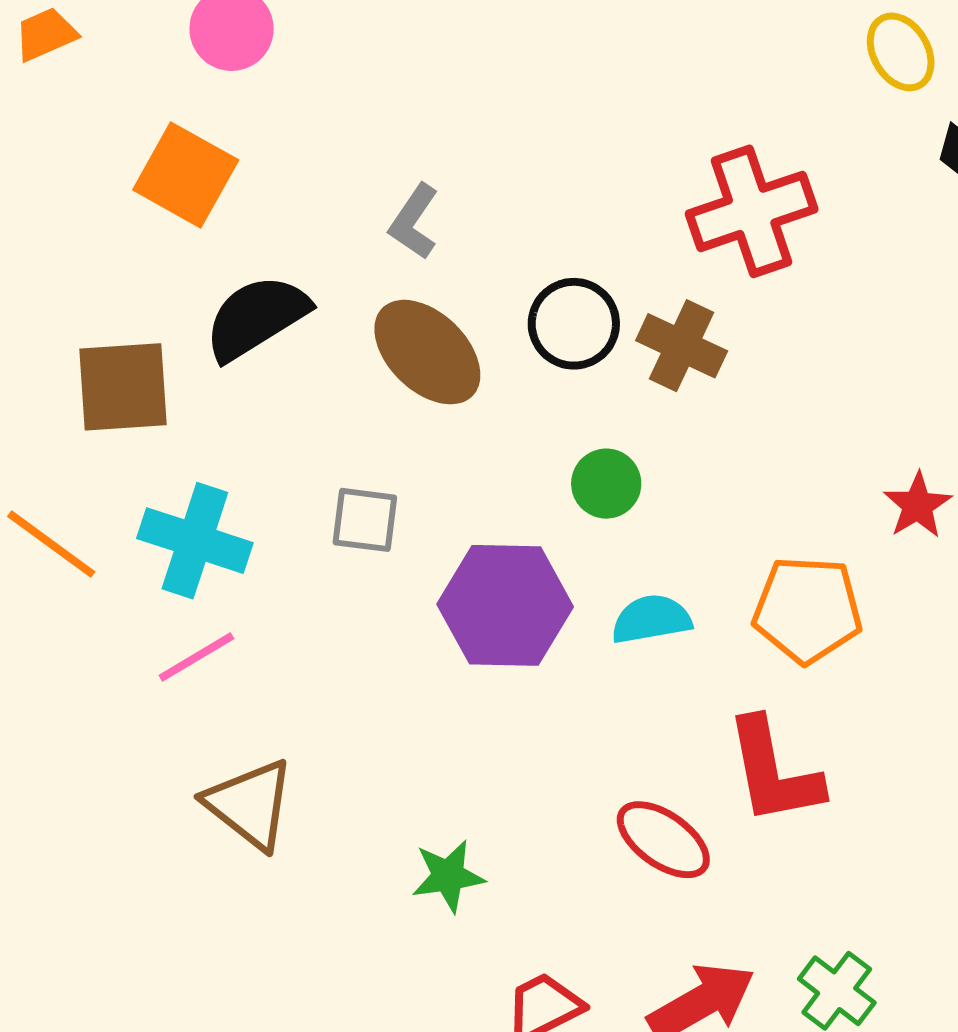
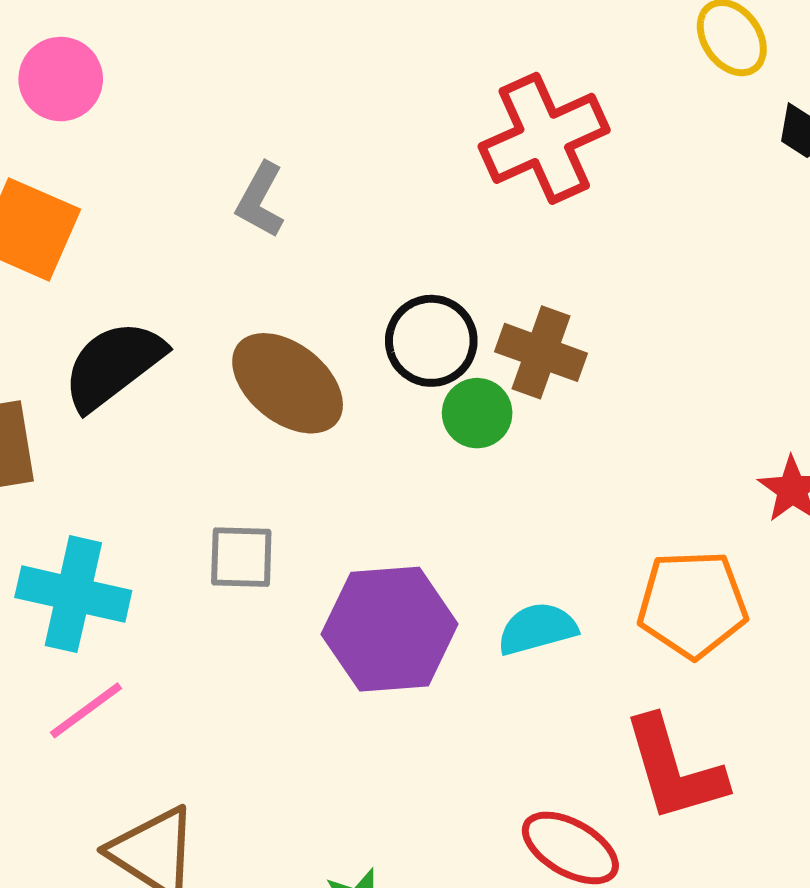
red cross: (752, 211) -> (544, 138), moved
gray L-shape: (414, 222) -> (260, 200), moved
green circle: (606, 484) -> (477, 413), moved

